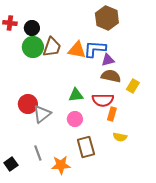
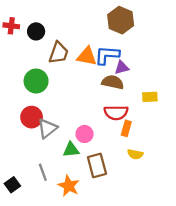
green circle: (33, 47) -> (36, 81), moved
brown semicircle: (111, 76) -> (113, 82), moved
yellow rectangle: (133, 86) -> (150, 97), turned 56
green triangle: (76, 95) -> (71, 150), moved
orange star: (61, 165) -> (69, 186), turned 30

